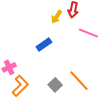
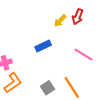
pink line: (88, 33) -> (83, 54), moved

